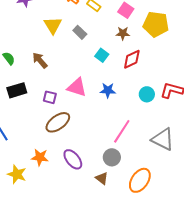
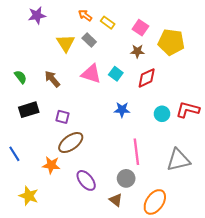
gray rectangle: (80, 32) -> (89, 40), moved
pink triangle: (77, 87) -> (91, 74), moved
pink line: (122, 131) -> (136, 152), turned -40
gray triangle: (163, 139) -> (178, 160), turned -40
orange star: (40, 157) -> (51, 165), moved

